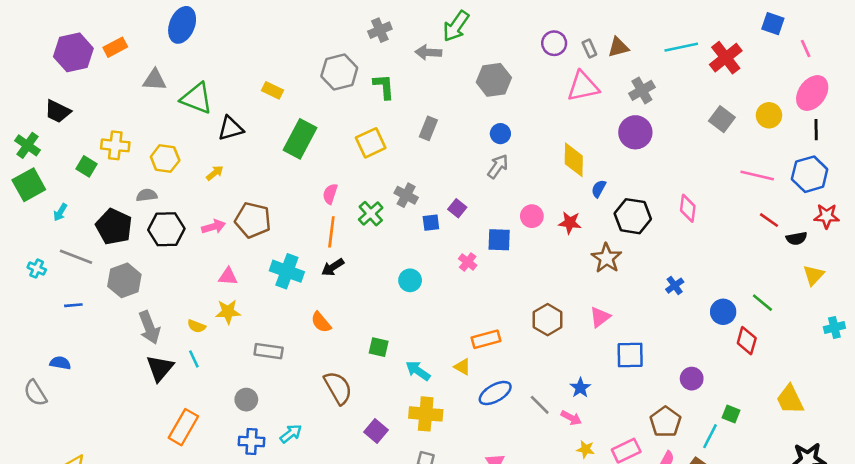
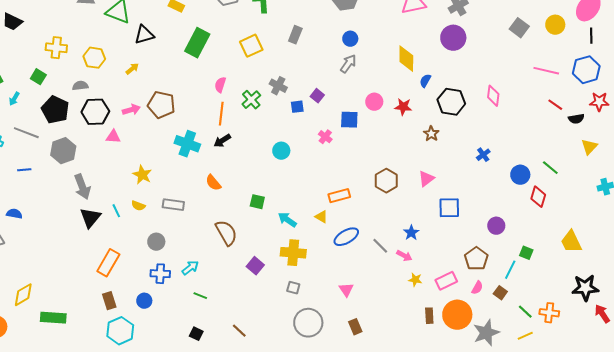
green square: (86, 166) -> (38, 77), moved
brown star: (607, 258) -> (431, 134), size x0.7
pink triangle: (228, 276) -> (113, 137), moved
yellow star: (228, 312) -> (142, 175), turned 30
yellow semicircle: (196, 326) -> (138, 206), moved

